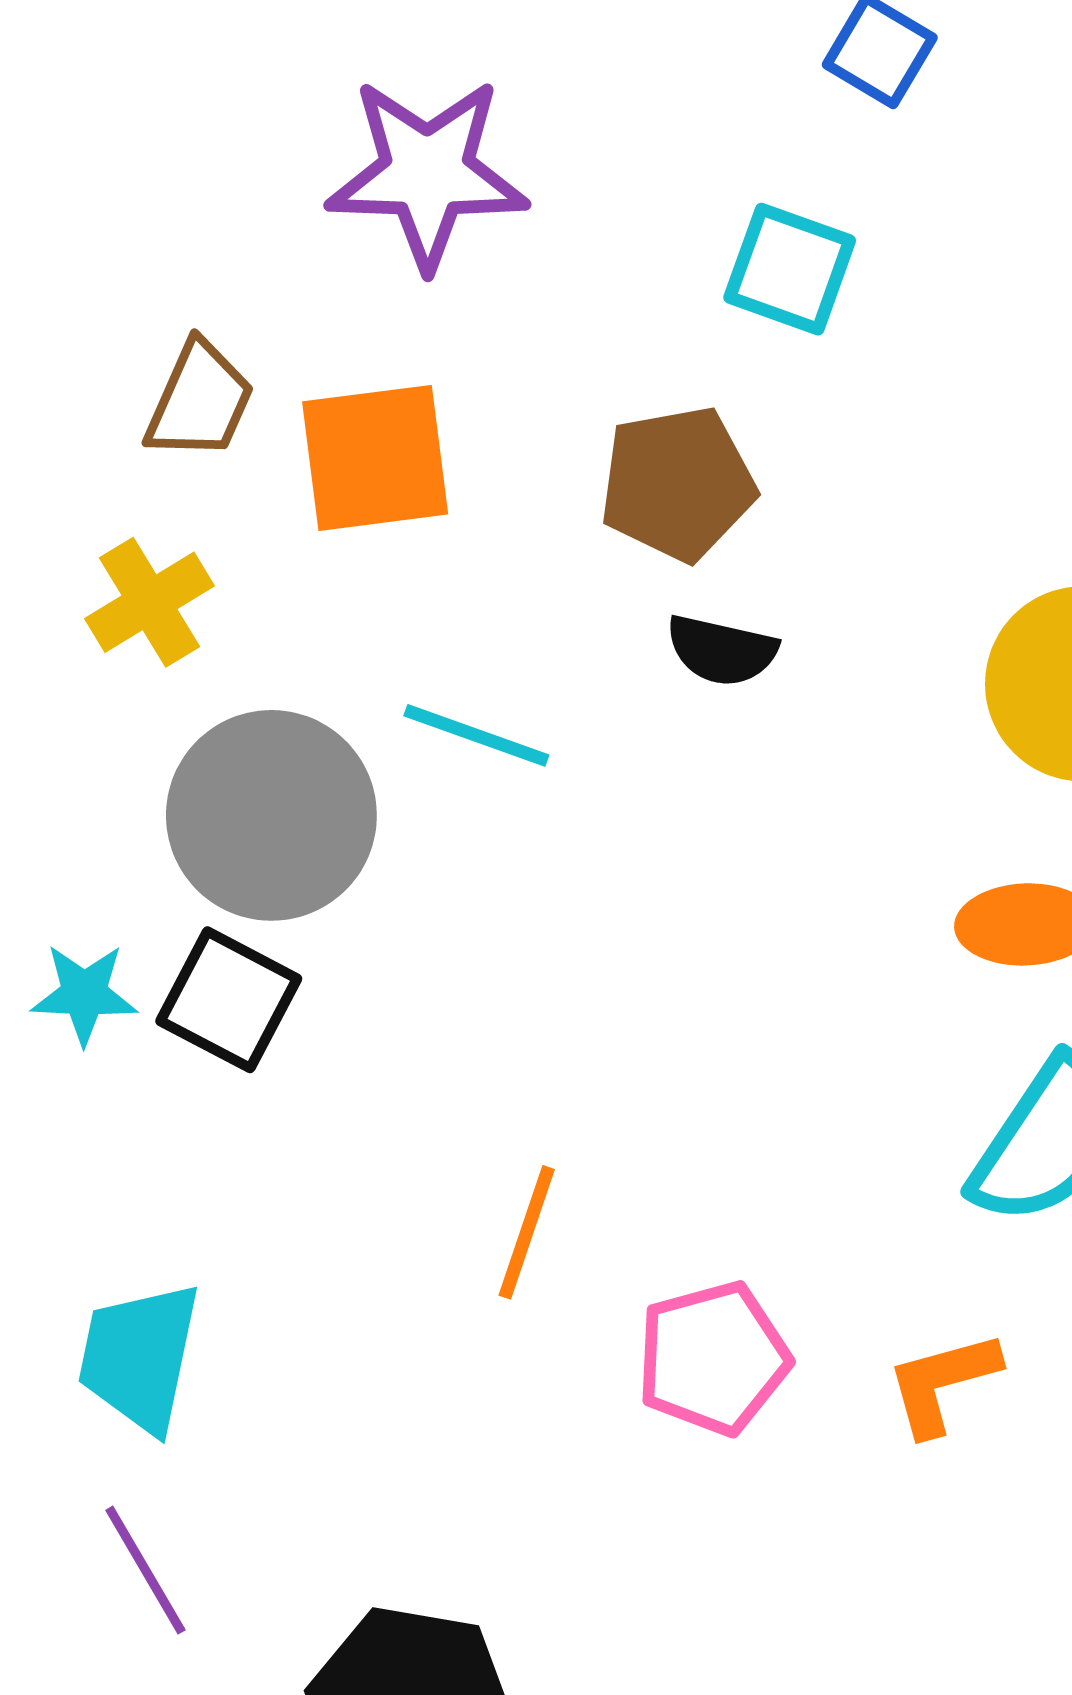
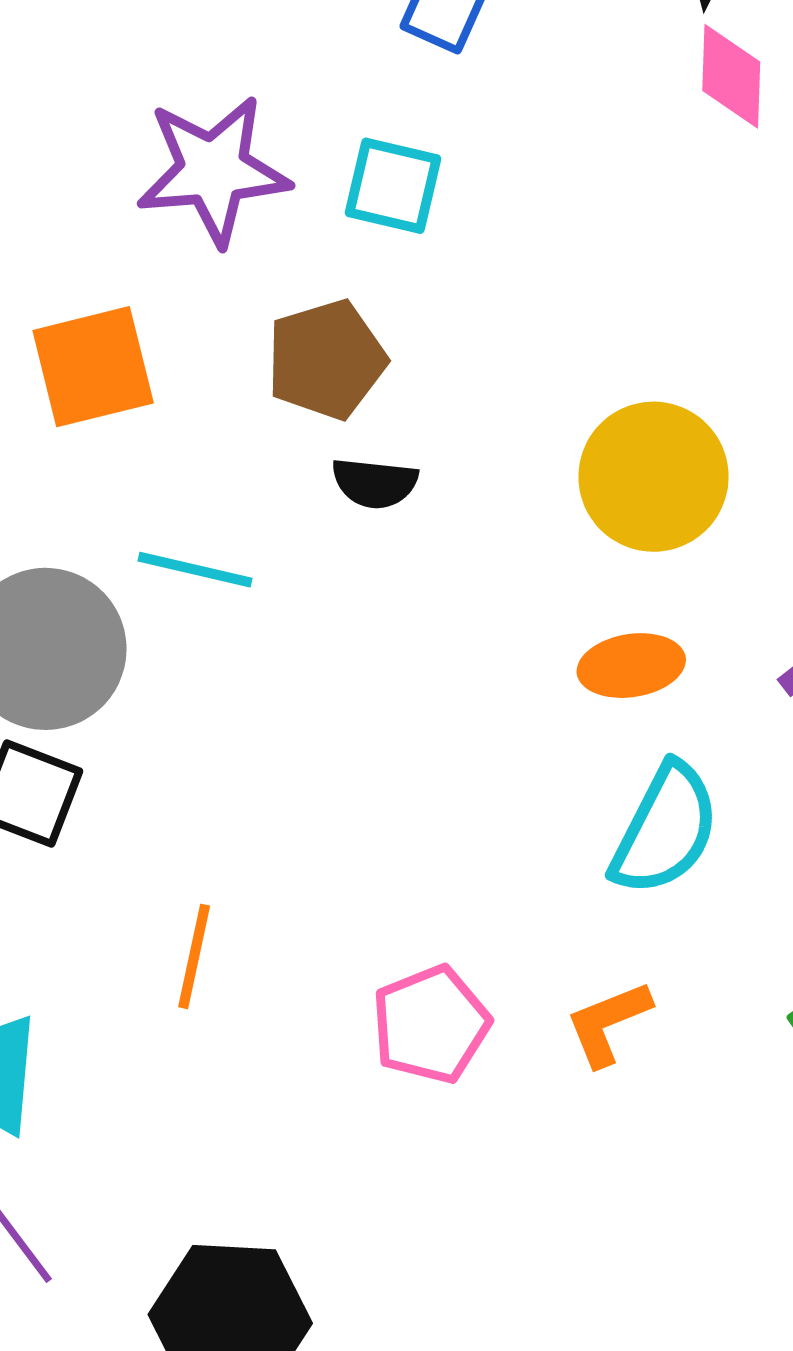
purple star: (427, 173) -> (213, 170), moved
orange line: (527, 1232) -> (194, 956), moved

